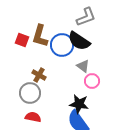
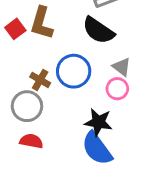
red square: (22, 40) -> (15, 29), turned 32
blue circle: (62, 45) -> (74, 71), moved
gray triangle: (83, 66) -> (122, 67), moved

